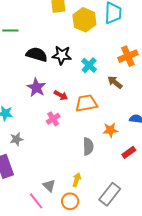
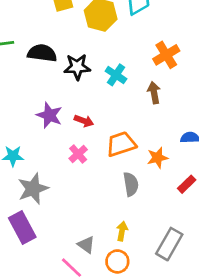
black semicircle: (37, 54) -> (42, 53), moved
brown arrow: (115, 82) -> (154, 93), turned 49
orange trapezoid: (86, 103) -> (121, 144), moved
gray star: (16, 139) -> (33, 189), size x1.6

